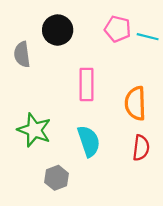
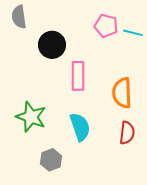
black circle: (58, 30) -> (52, 45), moved
gray semicircle: (22, 54) -> (19, 17), moved

